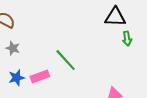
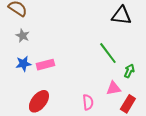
green arrow: (127, 39) -> (129, 71), moved, turned -152
green line: (66, 60) -> (108, 53), moved

